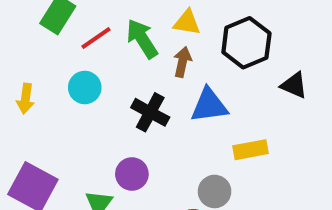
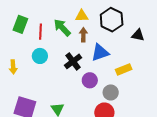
red line: (96, 38) -> (41, 32), turned -42
black cross: (150, 112) -> (73, 61), turned 36
purple circle: (132, 174) -> (90, 80), moved

